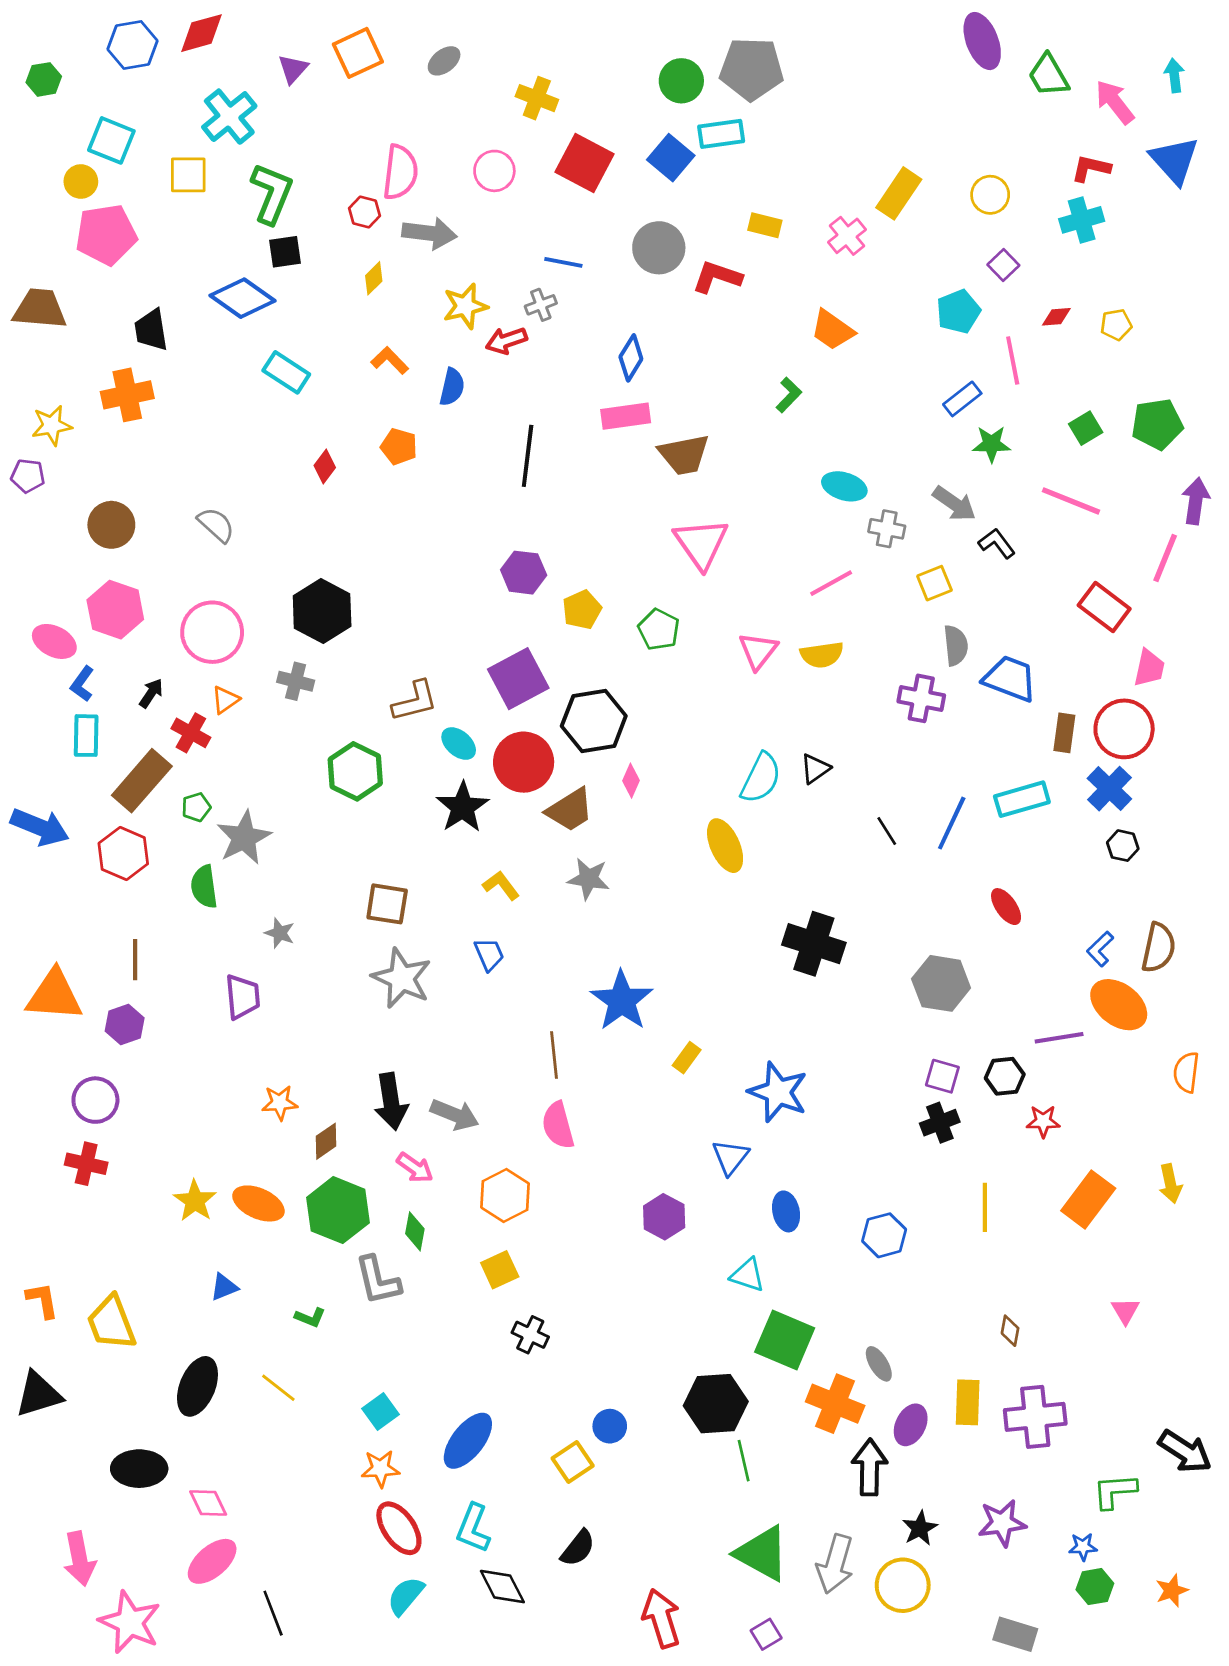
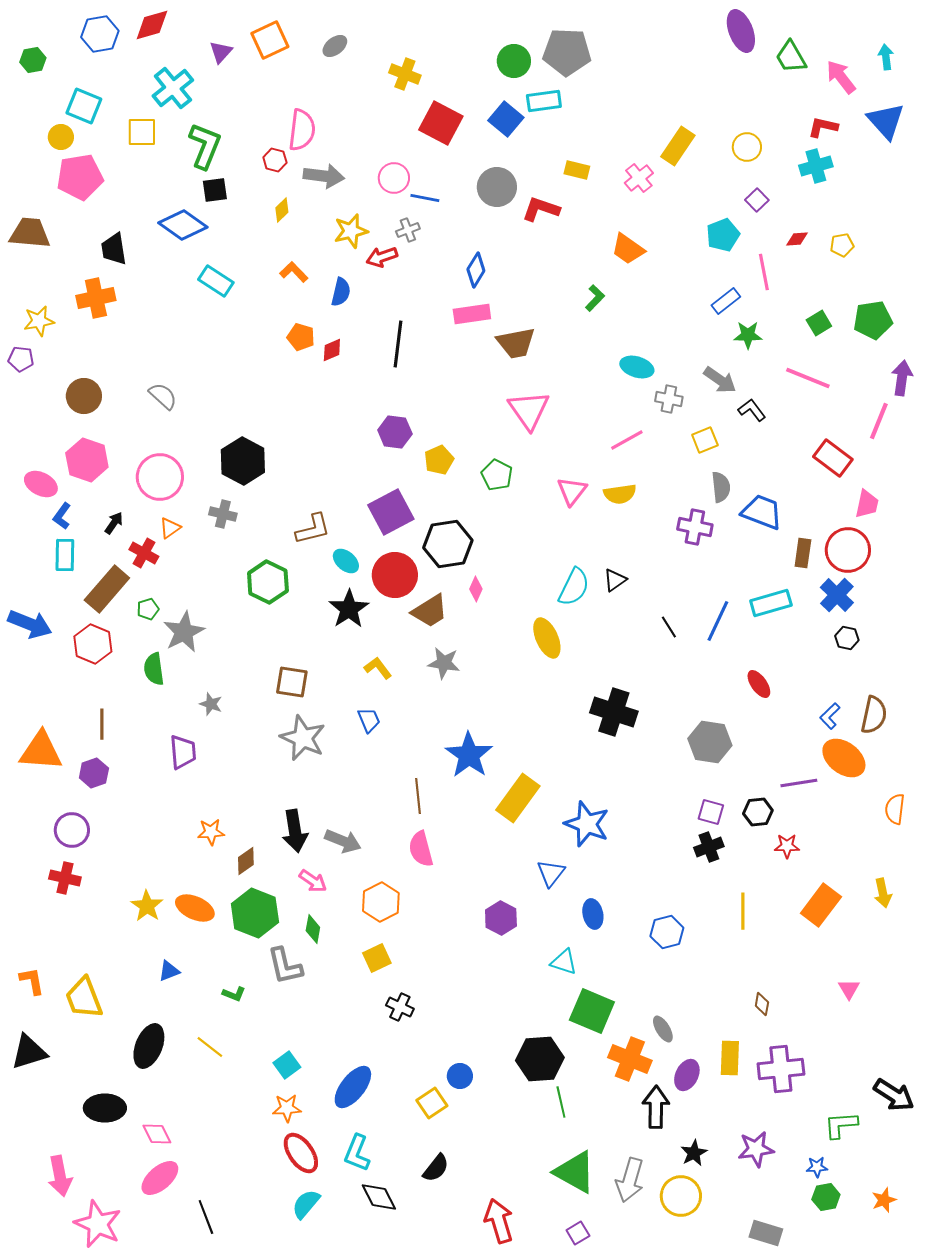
pink circle: (494, 171) -> (394, 178), moved
red diamond: (325, 466) -> (332, 350), moved, turned 30
yellow rectangle: (687, 1058) -> (518, 798), size x2.0

